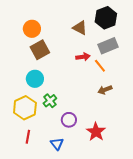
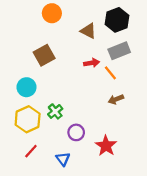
orange circle: (32, 29) -> (52, 13), moved
cyan circle: (35, 79) -> (26, 87), moved
red line: (28, 137) -> (31, 151), turned 32

